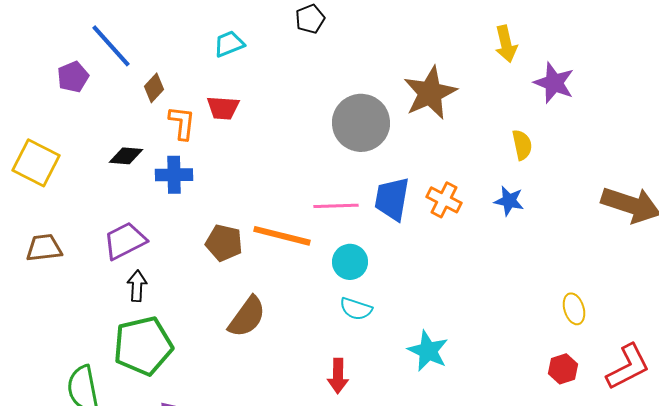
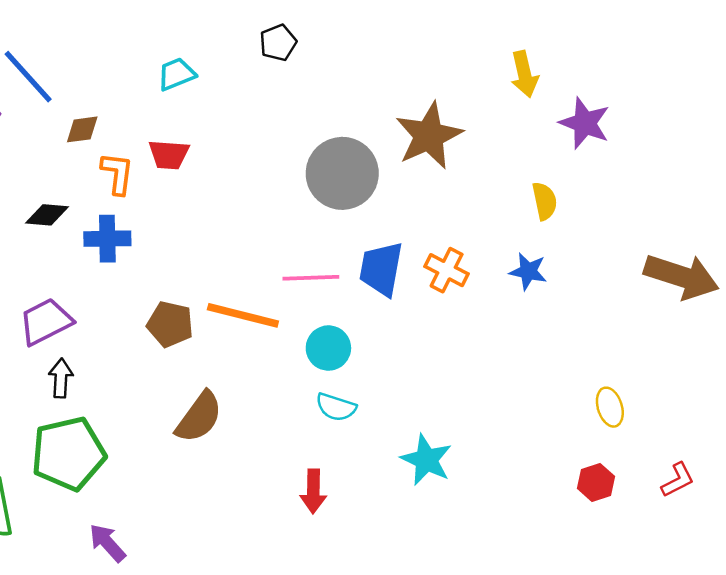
brown diamond: (154, 88) -> (82, 129), turned 40
red L-shape: (628, 367) -> (678, 480), size x0.6

